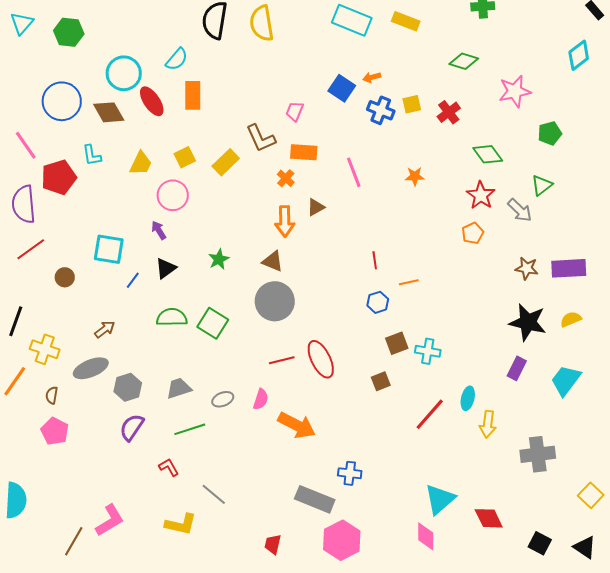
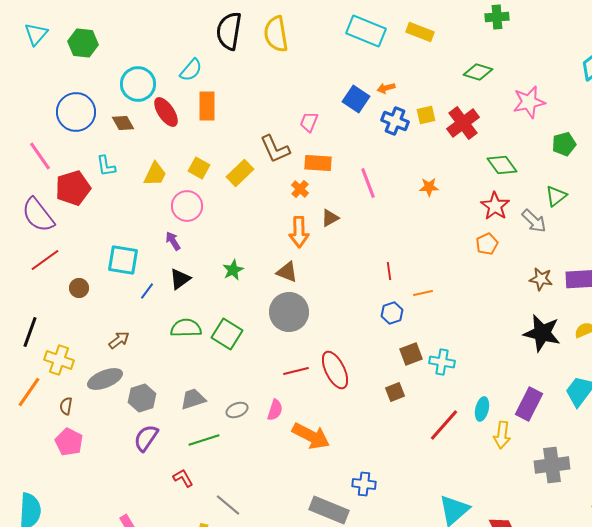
brown diamond: (109, 112) -> (123, 123), size x0.7
red cross: (449, 112) -> (463, 123), size x1.4
yellow square: (185, 157) -> (199, 168), turned -35
purple semicircle: (24, 204) -> (38, 215), turned -33
purple rectangle: (517, 368) -> (529, 404), moved, size x1.4

